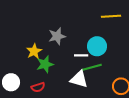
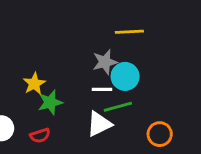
yellow line: (111, 16) -> (129, 32), moved
gray star: (57, 36) -> (105, 62), moved
white triangle: (79, 79) -> (99, 124), turned -42

